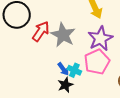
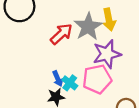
red arrow: (41, 31) -> (61, 34), moved
gray star: (63, 35) -> (88, 27), moved

